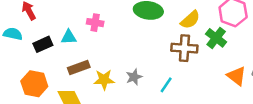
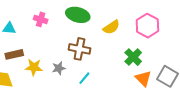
pink cross: (95, 23) -> (41, 19), moved
green cross: (216, 38) -> (133, 57), moved
brown cross: (184, 48) -> (79, 49), moved

